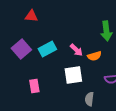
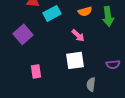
cyan rectangle: (47, 49) -> (52, 13), moved
orange semicircle: (94, 56) -> (85, 11), moved

